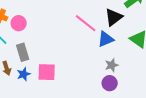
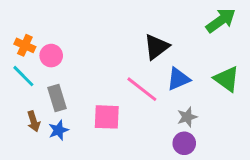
black triangle: (114, 17) -> (156, 47), moved
pink line: (86, 23) -> (142, 89), moved
pink square: (47, 72) -> (107, 117), moved

